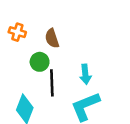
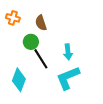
black line: (52, 83) -> (41, 59), turned -30

